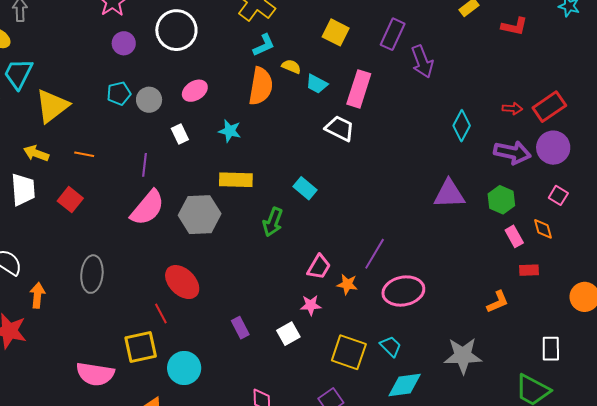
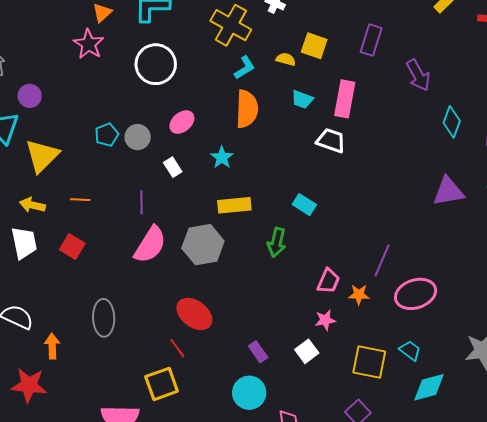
purple circle: (124, 43) -> (30, 96), moved
purple arrow: (422, 62) -> (418, 75), moved
yellow semicircle: (291, 66) -> (286, 59), moved
cyan star: (230, 131) -> (222, 157), turned 30
cyan circle: (184, 368) -> (249, 393), moved

